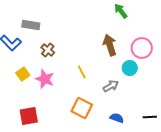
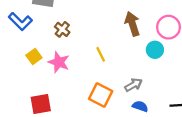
gray arrow: (111, 86) -> (133, 85), moved

